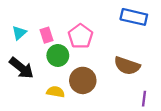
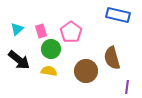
brown semicircle: (127, 66) -> (112, 58), turned 55
brown circle: (83, 80) -> (86, 71), moved
yellow semicircle: (56, 92) -> (49, 71), moved

